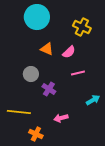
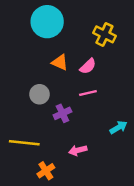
pink line: (78, 73) -> (88, 93), moved
purple cross: (49, 89) -> (62, 113), turned 32
orange cross: (36, 134) -> (46, 171), turned 32

